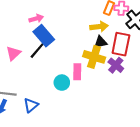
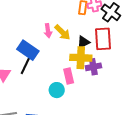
pink arrow: (36, 19) -> (48, 31), moved, turned 112
yellow arrow: (99, 27) -> (62, 32), moved, turned 66
purple cross: (116, 65) -> (93, 67), moved, turned -35

